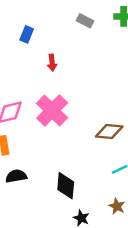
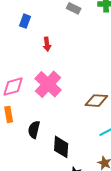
black semicircle: (16, 176) -> (34, 130), moved, turned -66

